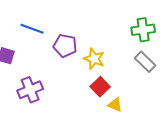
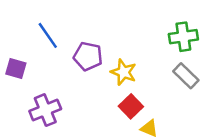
blue line: (32, 29) -> (48, 35), turned 35

